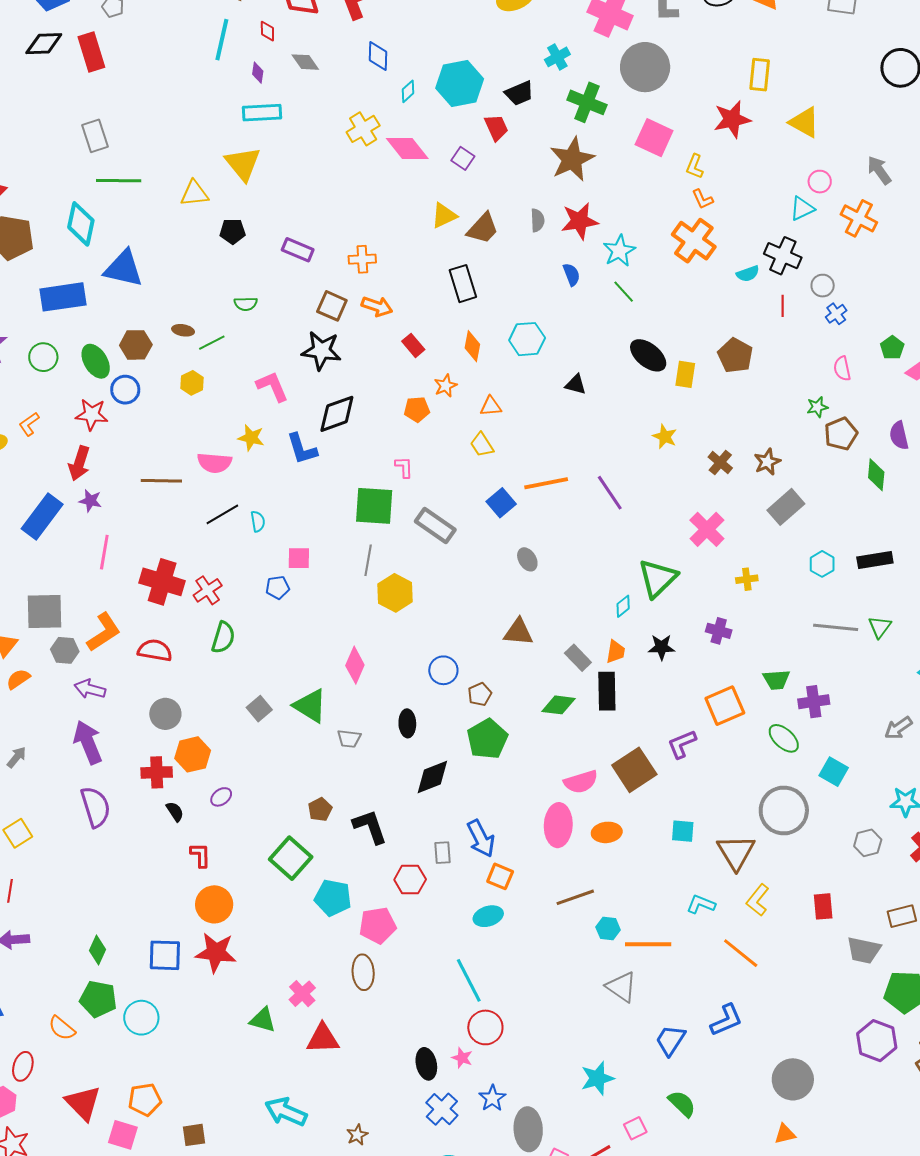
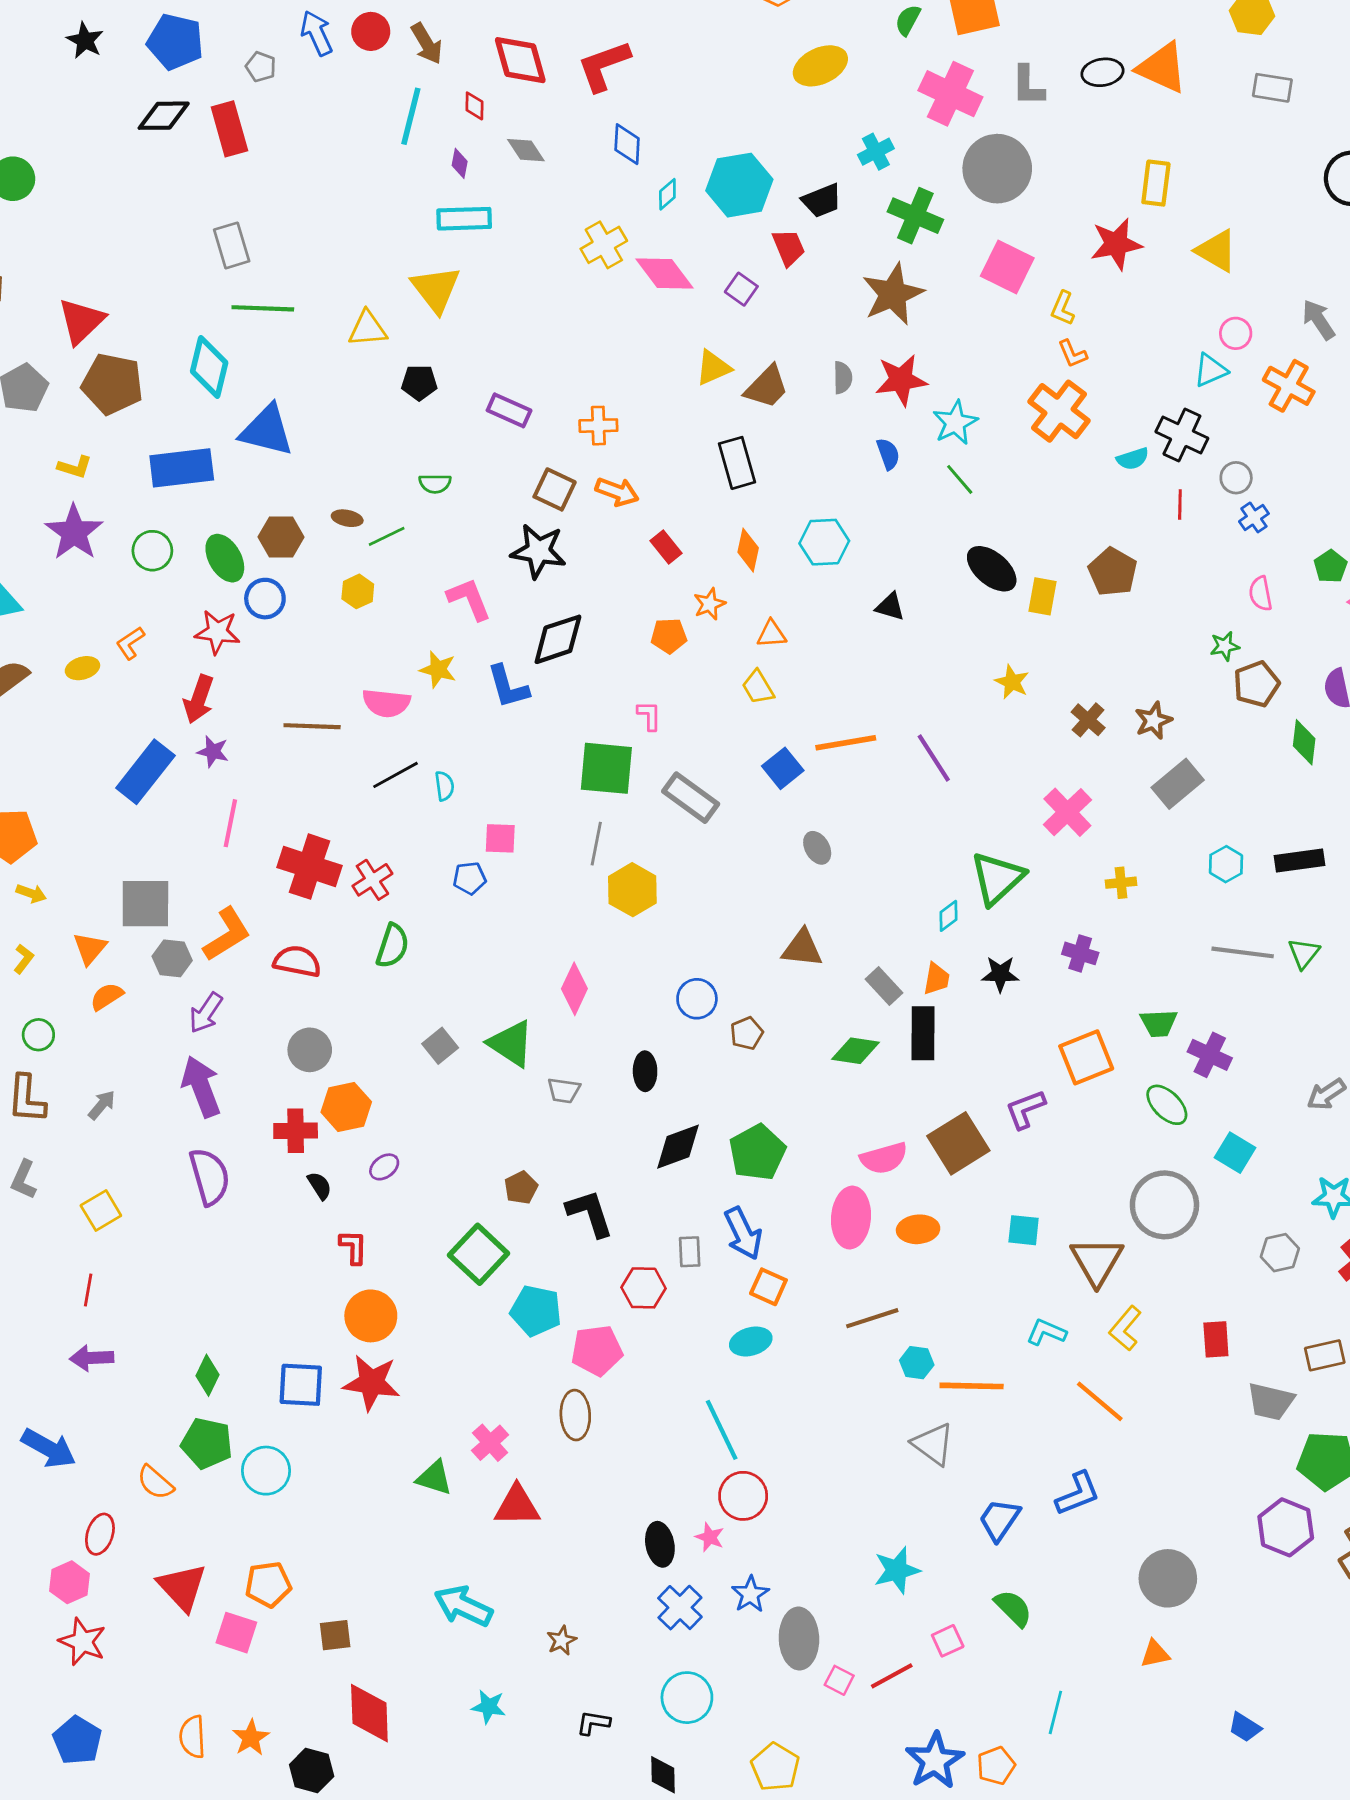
purple arrow: (90, 689) -> (206, 1013), turned -72
purple cross: (814, 702) -> (1210, 1055), turned 32
green pentagon: (487, 739) -> (757, 1152), moved

